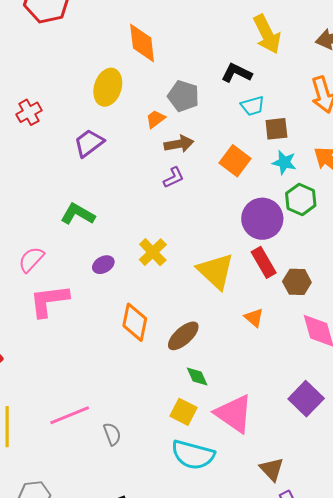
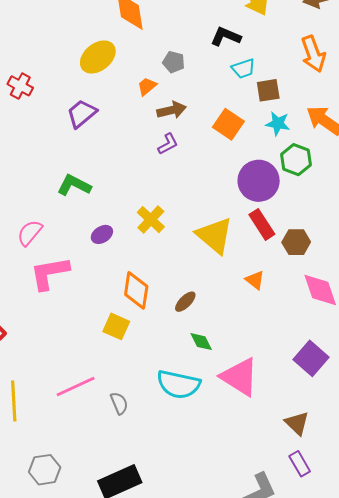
yellow ellipse: (108, 87) -> (98, 57), turned 36
gray pentagon: (183, 96) -> (174, 62), size x0.7
red cross: (29, 112) -> (20, 86), turned -30
brown ellipse: (183, 336) -> (185, 302), size x0.7
yellow square: (183, 412) -> (116, 326), moved
cyan semicircle: (193, 455) -> (178, 384), moved
brown triangle: (272, 469) -> (297, 423), moved

